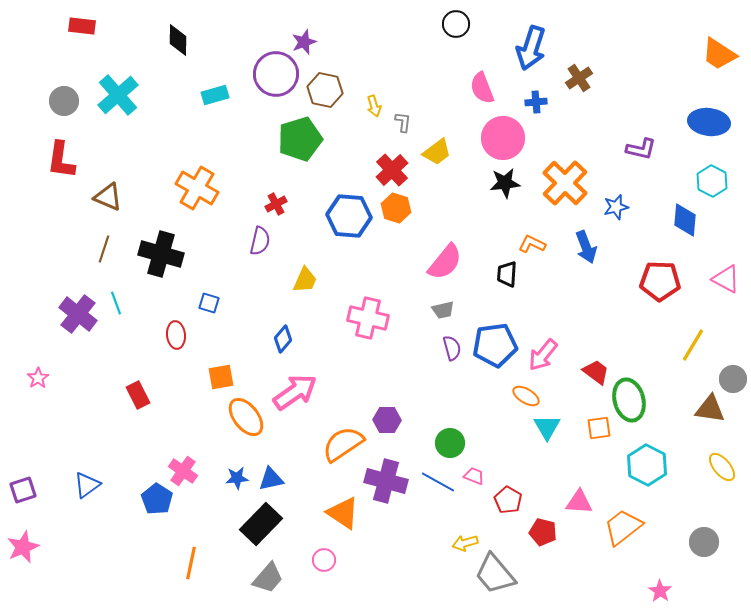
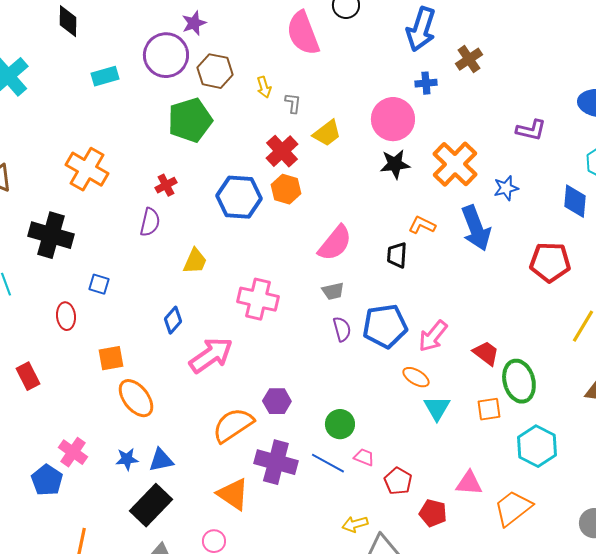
pink semicircle: (482, 88) -> (303, 33), moved, size x1.4
blue arrow: (586, 247) -> (476, 228), size x1.4
pink arrow: (295, 392) -> (211, 355), moved

